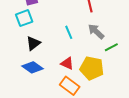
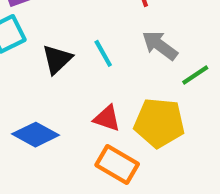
black triangle: (33, 43) -> (57, 59), moved

